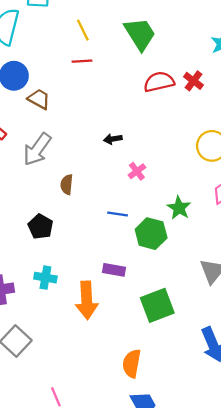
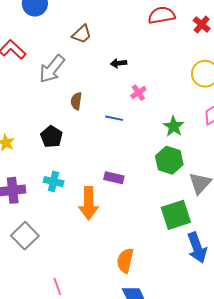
red cross: (193, 81) -> (202, 25), moved
brown trapezoid: (39, 99) -> (82, 34), moved, turned 105
blue line: (118, 214) -> (114, 118), moved
green hexagon: (151, 234) -> (169, 160), moved
green square: (157, 305) -> (176, 215), moved

